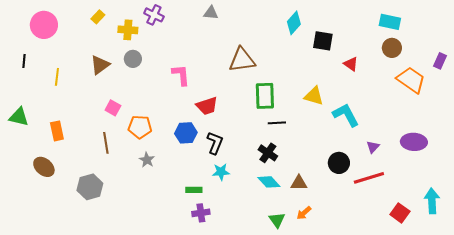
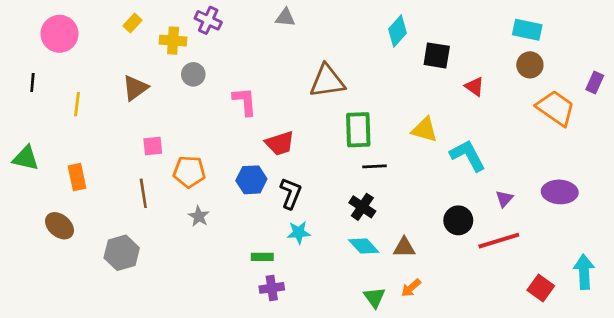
gray circle: (133, 59) -> (193, 74), moved
pink square: (113, 108) -> (153, 146), turned -35

